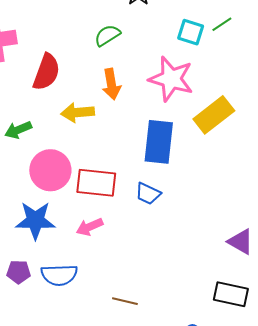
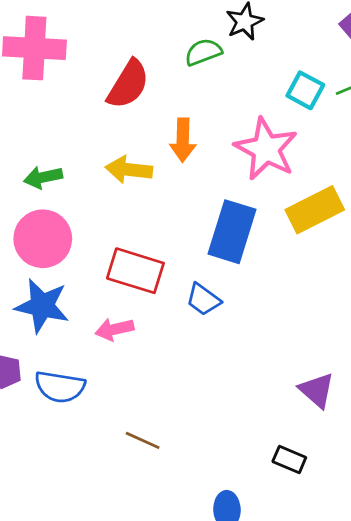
green semicircle: (107, 35) -> (203, 52), moved
red semicircle: (46, 72) -> (128, 84), moved
pink circle: (50, 170) -> (43, 239), moved
black rectangle: (231, 294) -> (289, 460), size x0.7

